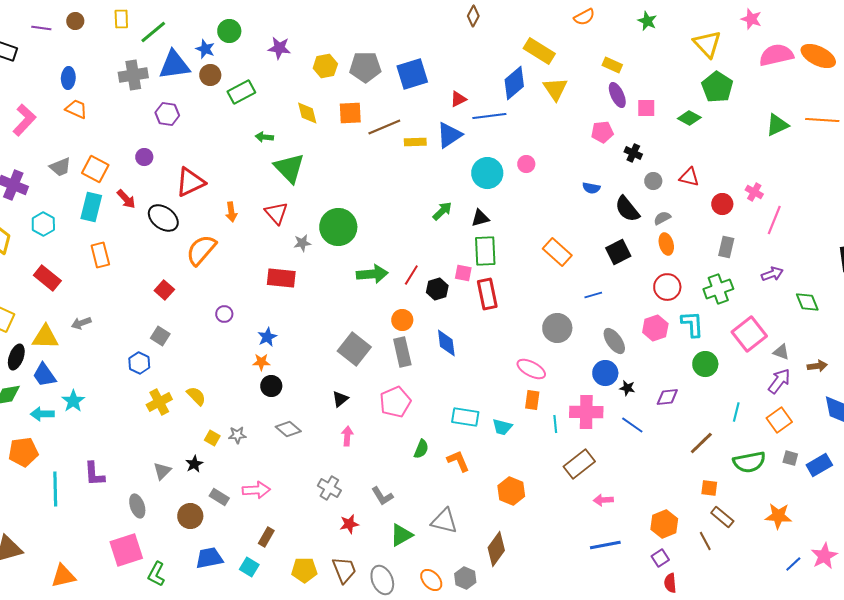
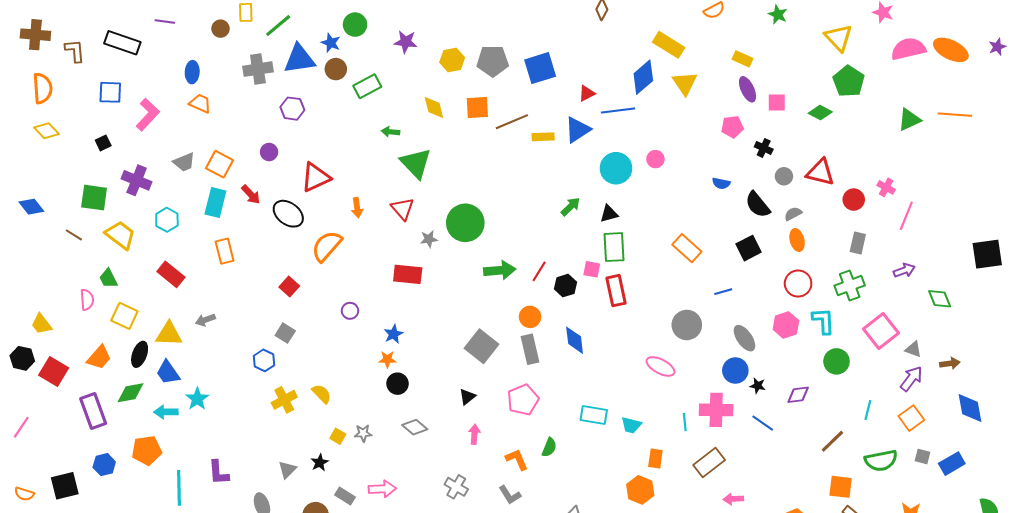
brown circle: (75, 21) -> (221, 29), moved
red triangle: (689, 177) -> (820, 172), size x1.4
orange rectangle: (532, 400) -> (655, 458), moved
orange L-shape: (458, 461) -> (517, 460), moved
orange square: (709, 488) -> (841, 487), size x1.4

